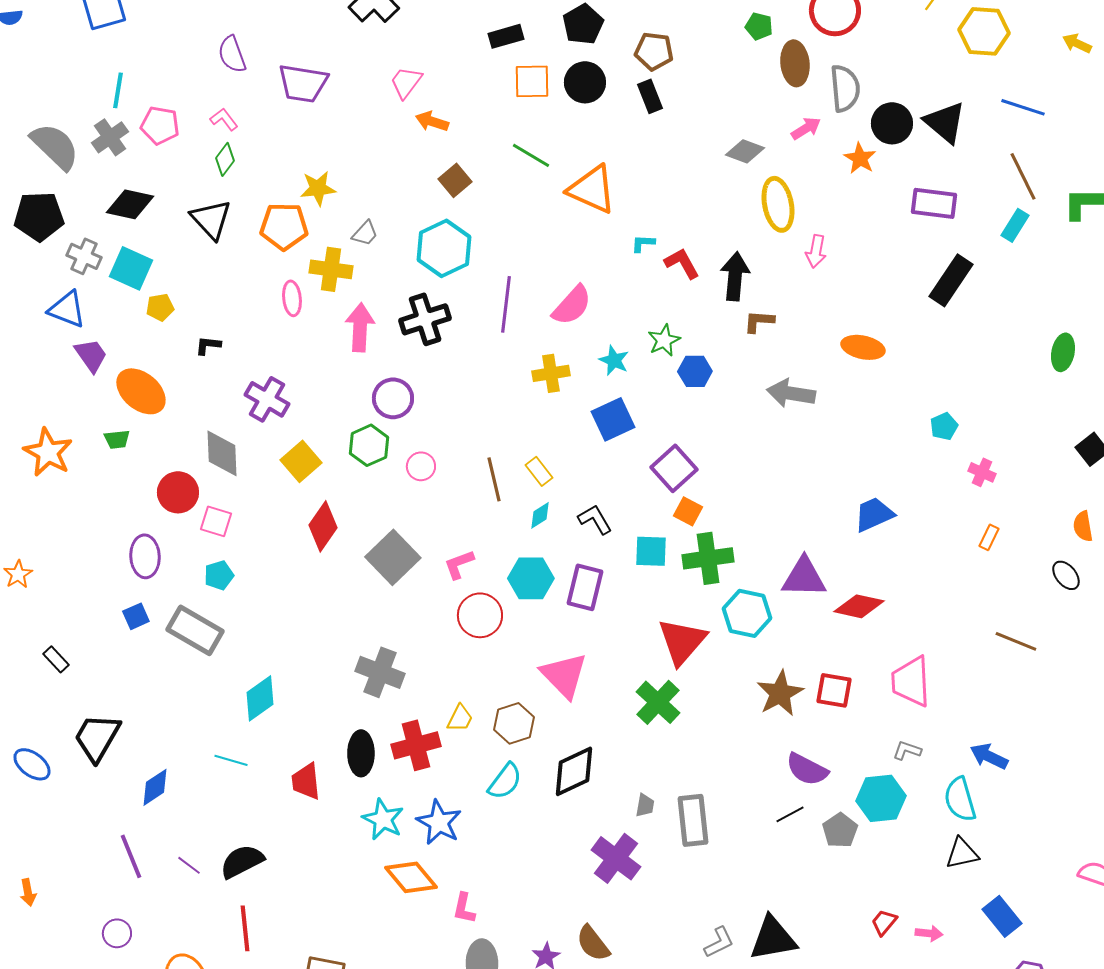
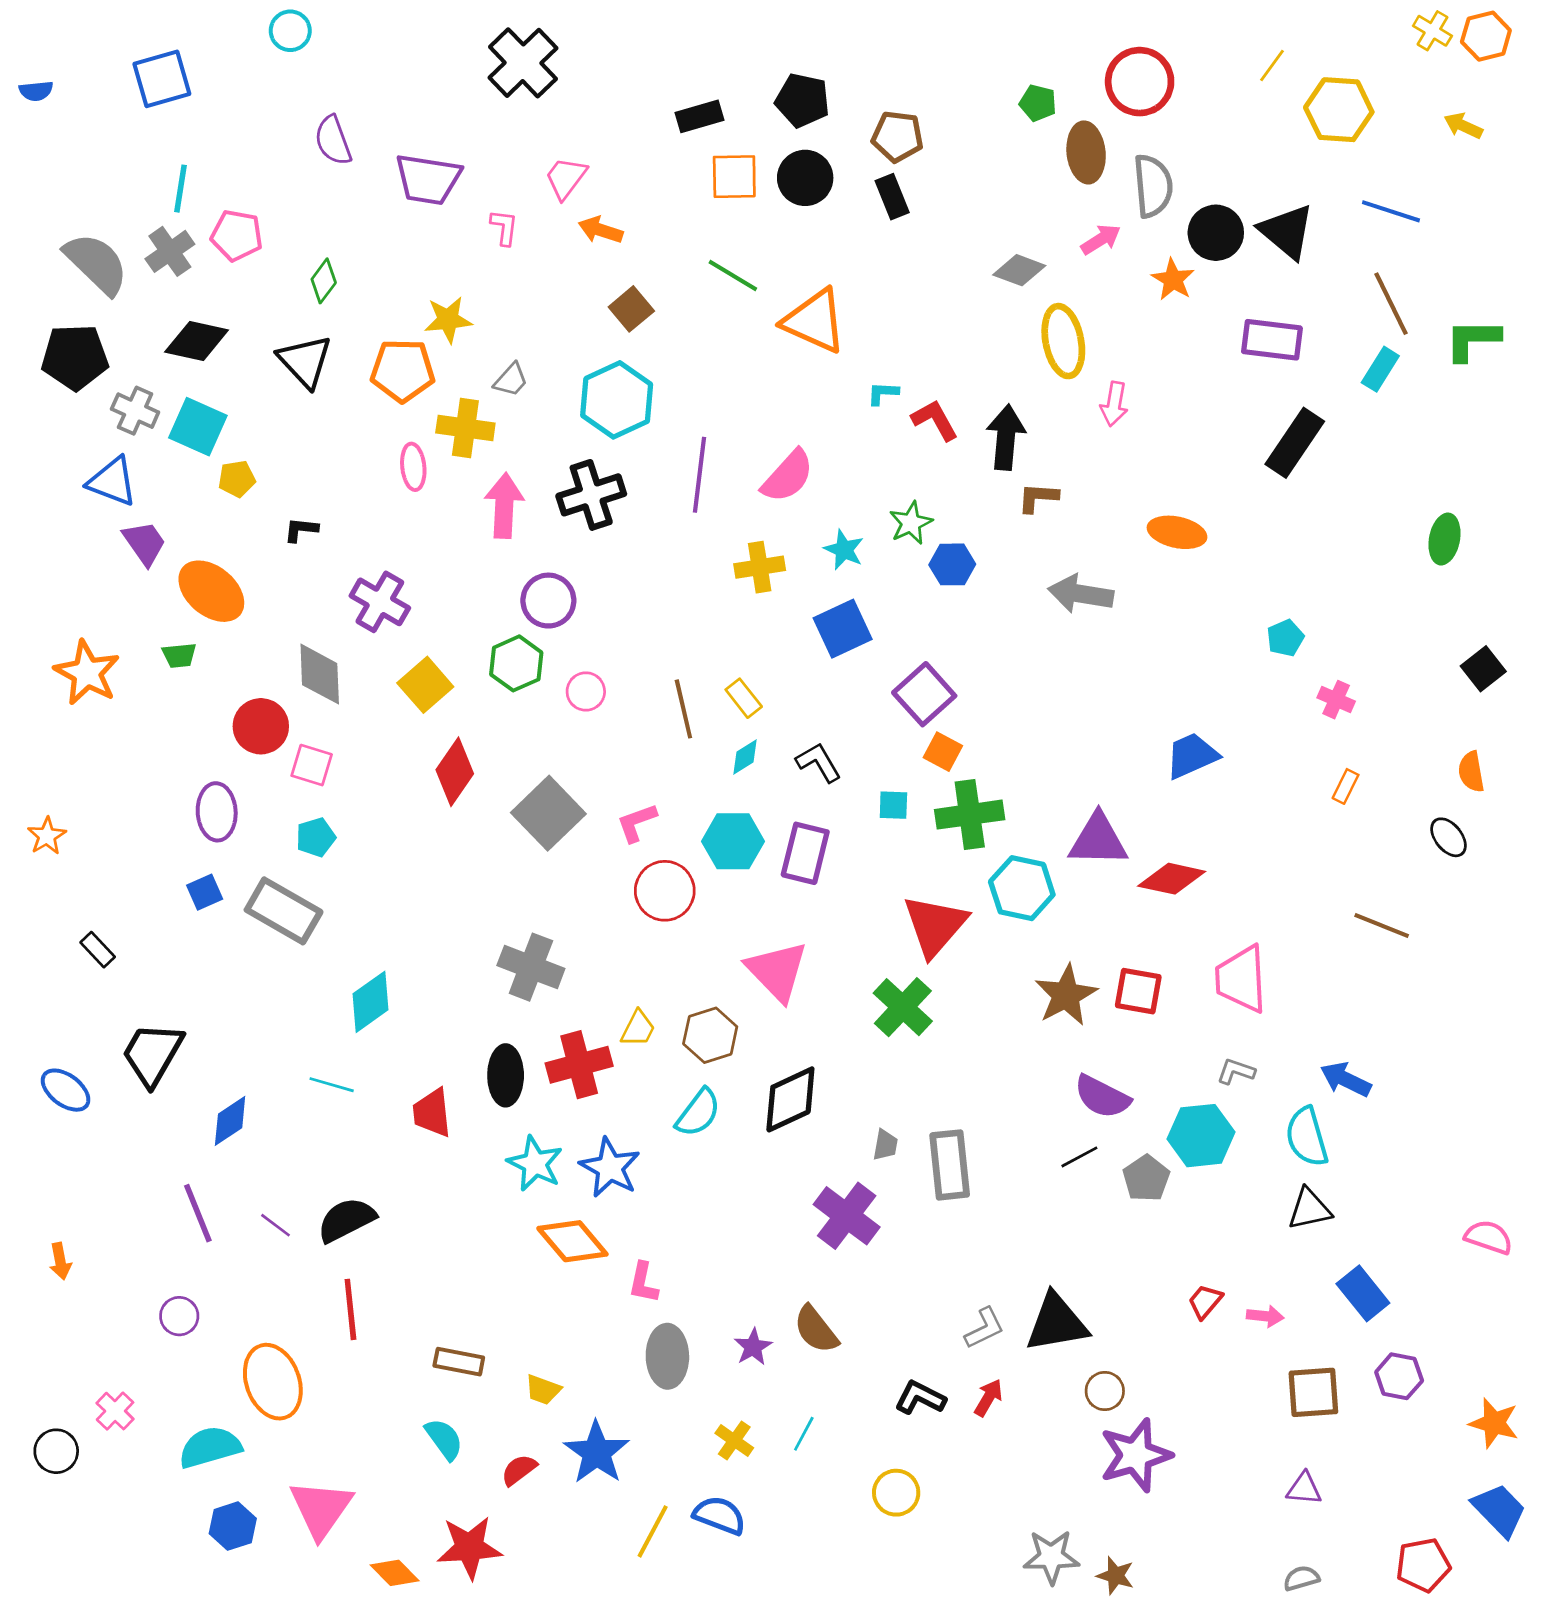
black pentagon: (583, 24) -> (803, 100), turned -30
pink L-shape: (224, 119) -> (504, 227), moved, turned 44
cyan square: (651, 551) -> (893, 805), size x0.7

